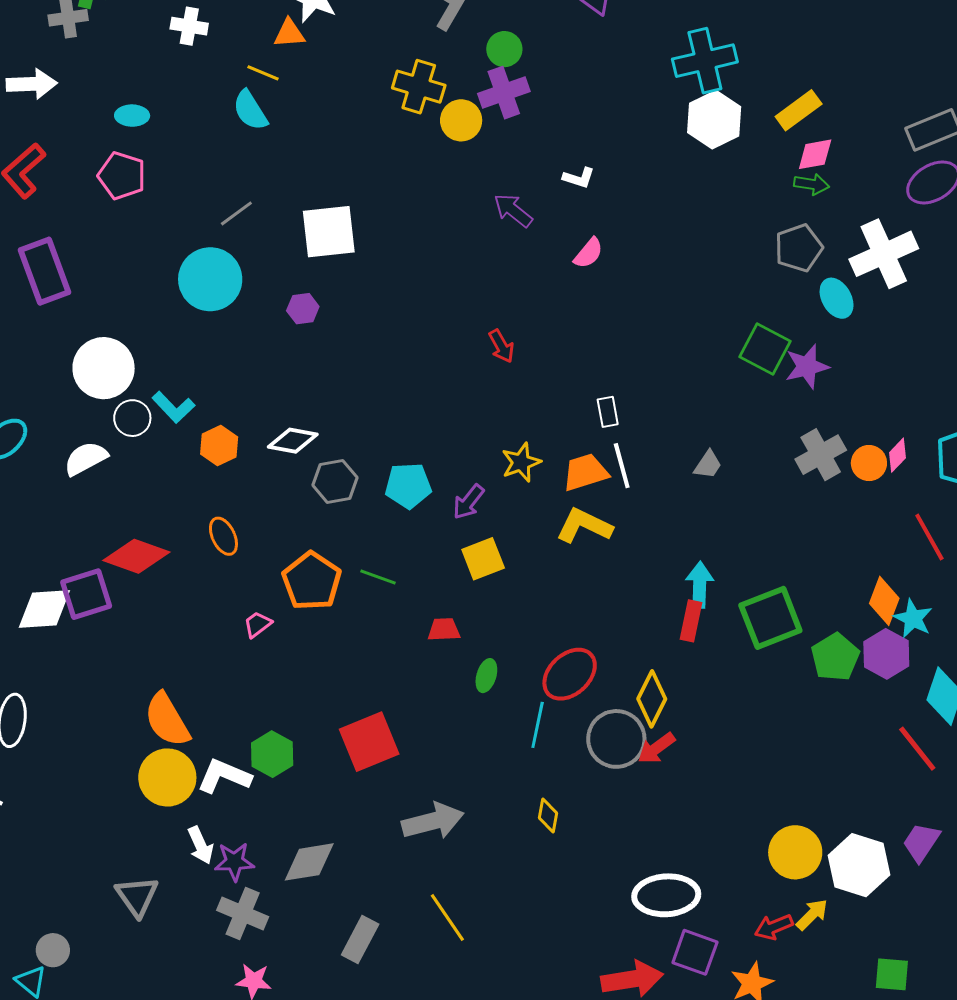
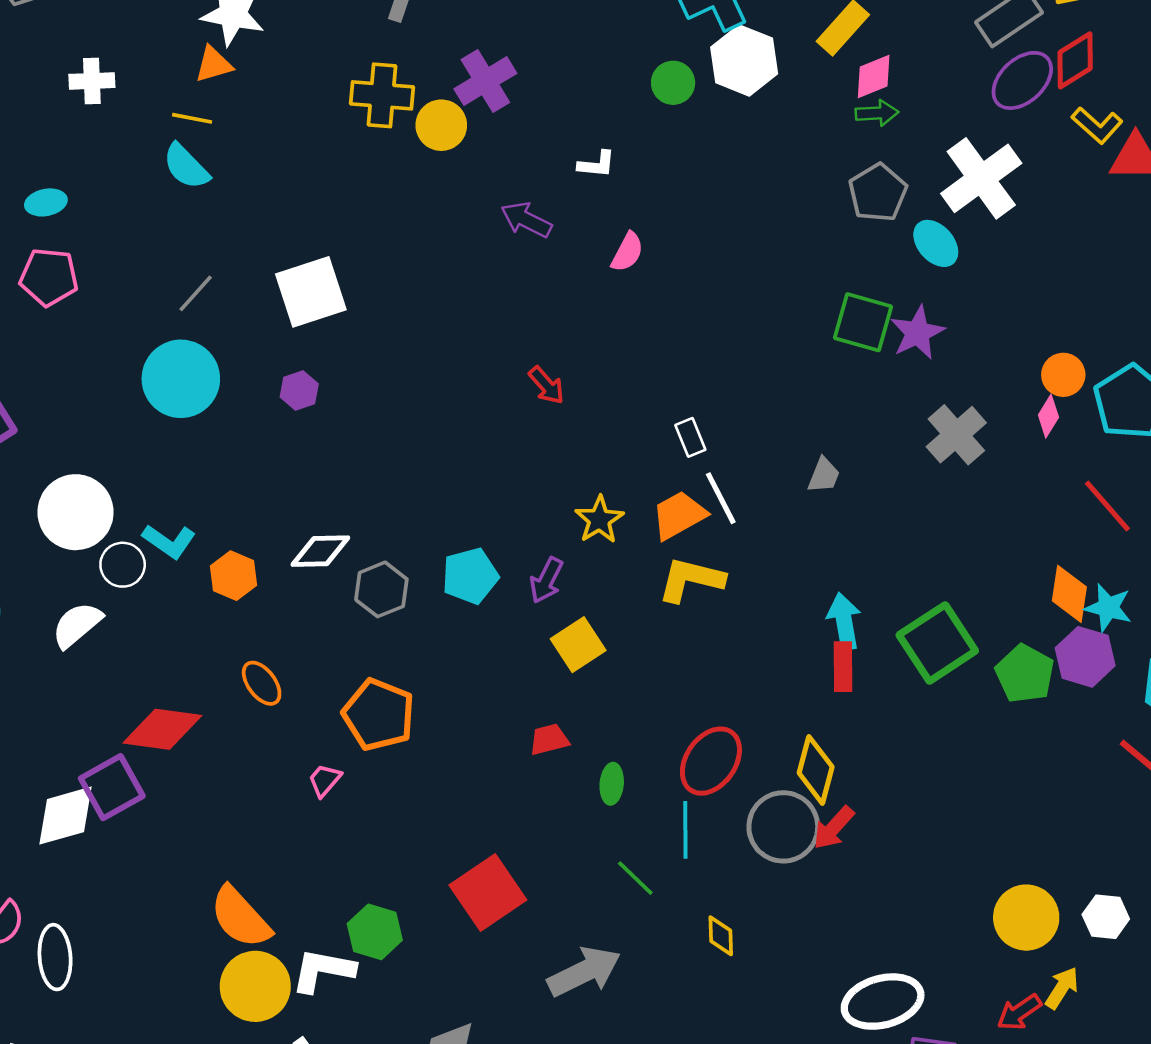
green circle: (504, 49) -> (673, 83), moved
orange circle: (869, 463) -> (1063, 375), moved
green line: (378, 577) -> (635, 878), moved, turned 36
white hexagon: (859, 865) -> (1106, 917), size x0.6

